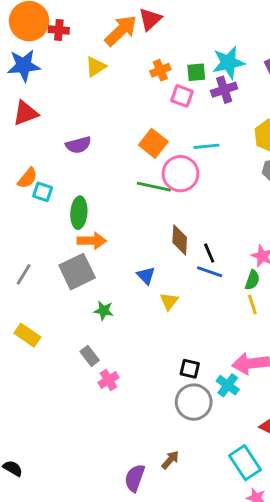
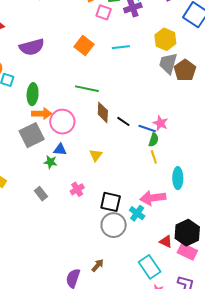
purple semicircle: (78, 145) -> (32, 47), size x1.4
pink circle: (180, 174) -> (62, 122), moved
green line: (154, 187) -> (87, 89), moved
black line: (209, 253) -> (123, 121), turned -32
blue line: (210, 272) -> (147, 129), moved
blue triangle: (146, 275) -> (60, 149), moved, turned -40
black square: (190, 369) -> (111, 202), size x1.5
pink cross: (108, 380) -> (77, 189), moved

